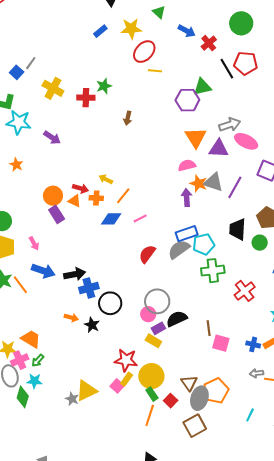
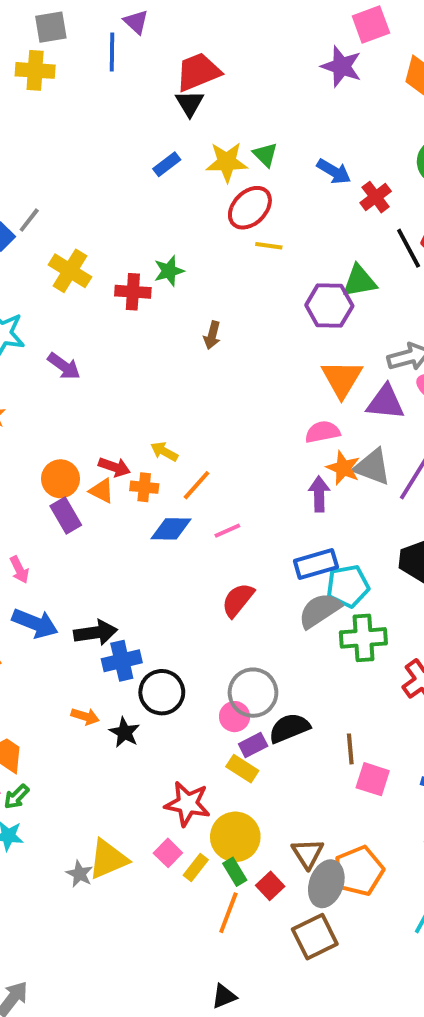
green triangle: (159, 12) -> (265, 155), moved
gray semicircle: (179, 249) -> (320, 610), moved
yellow rectangle: (127, 379) -> (196, 867), moved

